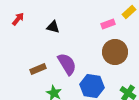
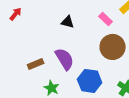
pink rectangle: (108, 24) -> (106, 19), turned 64
black triangle: (53, 27) -> (68, 22), moved

